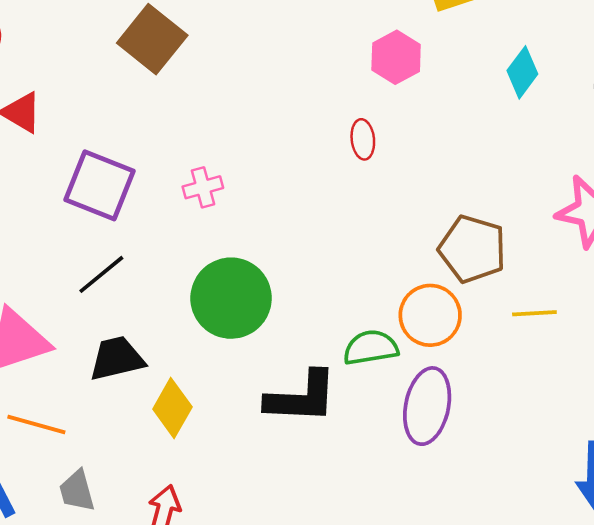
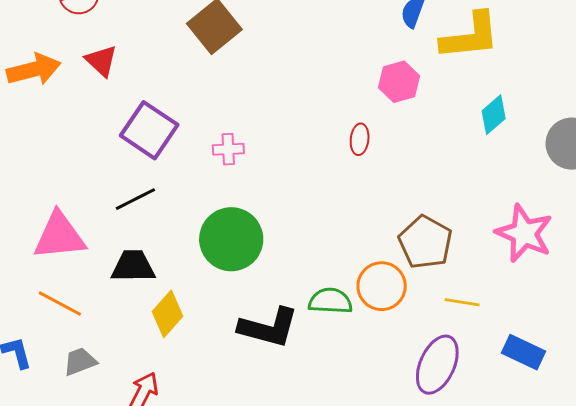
purple ellipse: (427, 406) -> (437, 365), moved
gray trapezoid: (77, 491) -> (80, 361), turned 72

